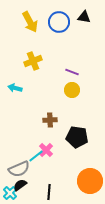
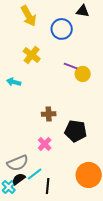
blue circle: (59, 22) -> (62, 29), moved
yellow cross: (33, 61) -> (32, 55), turned -30
yellow circle: (72, 90) -> (83, 74), moved
cyan line: (36, 156) -> (35, 174), moved

